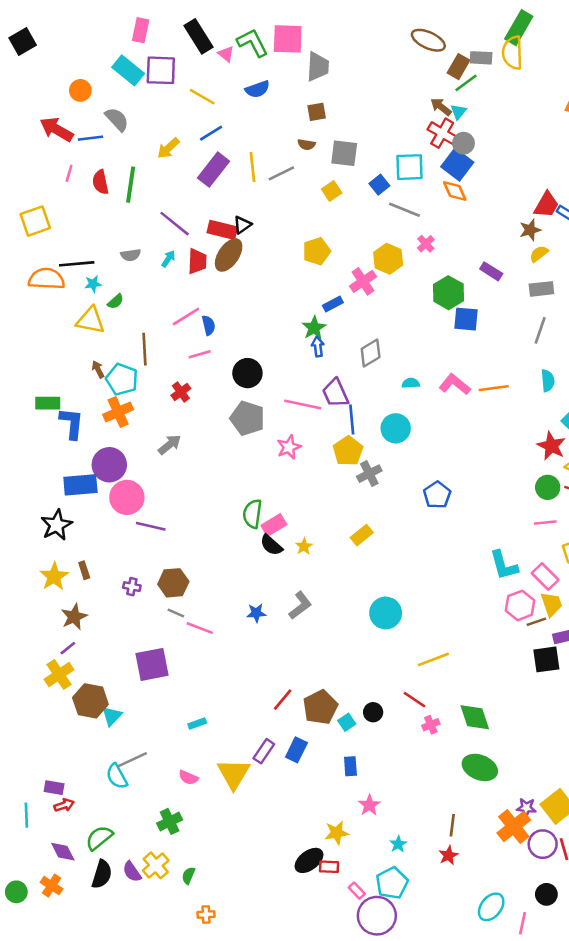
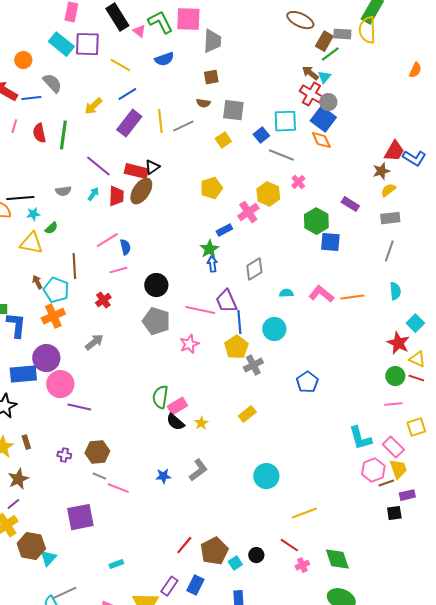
black square: (546, 659) -> (394, 513), size x0.7

